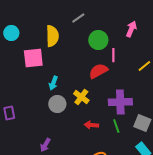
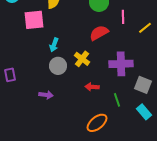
pink line: (113, 55) -> (123, 17), moved
green line: (116, 126) -> (117, 100), moved
purple arrow: (45, 145) -> (46, 95), moved, turned -112

